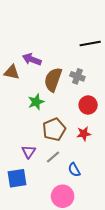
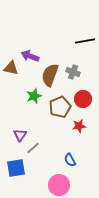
brown pentagon: (54, 129) -> (60, 107), moved
purple triangle: (29, 152) -> (20, 135), moved
gray line: (53, 157) -> (33, 148), moved

